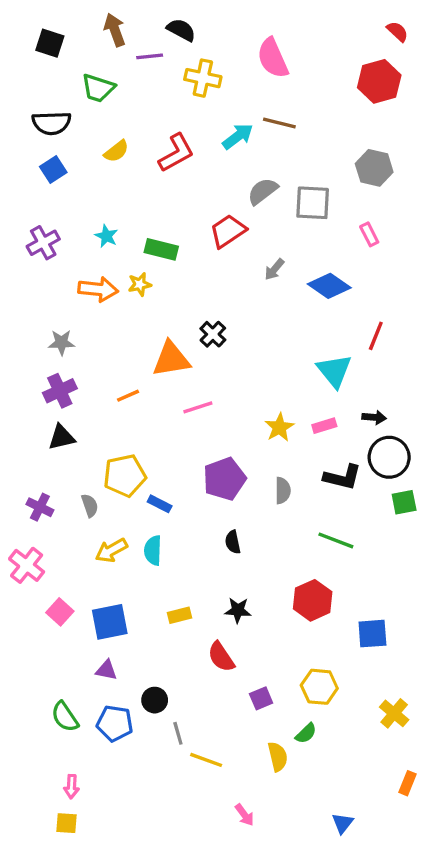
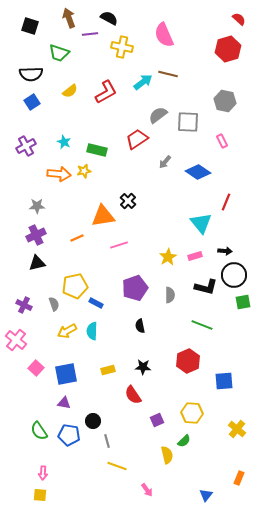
yellow line: (206, 760) -> (117, 466), moved
orange rectangle: (407, 783) -> (239, 478), moved

